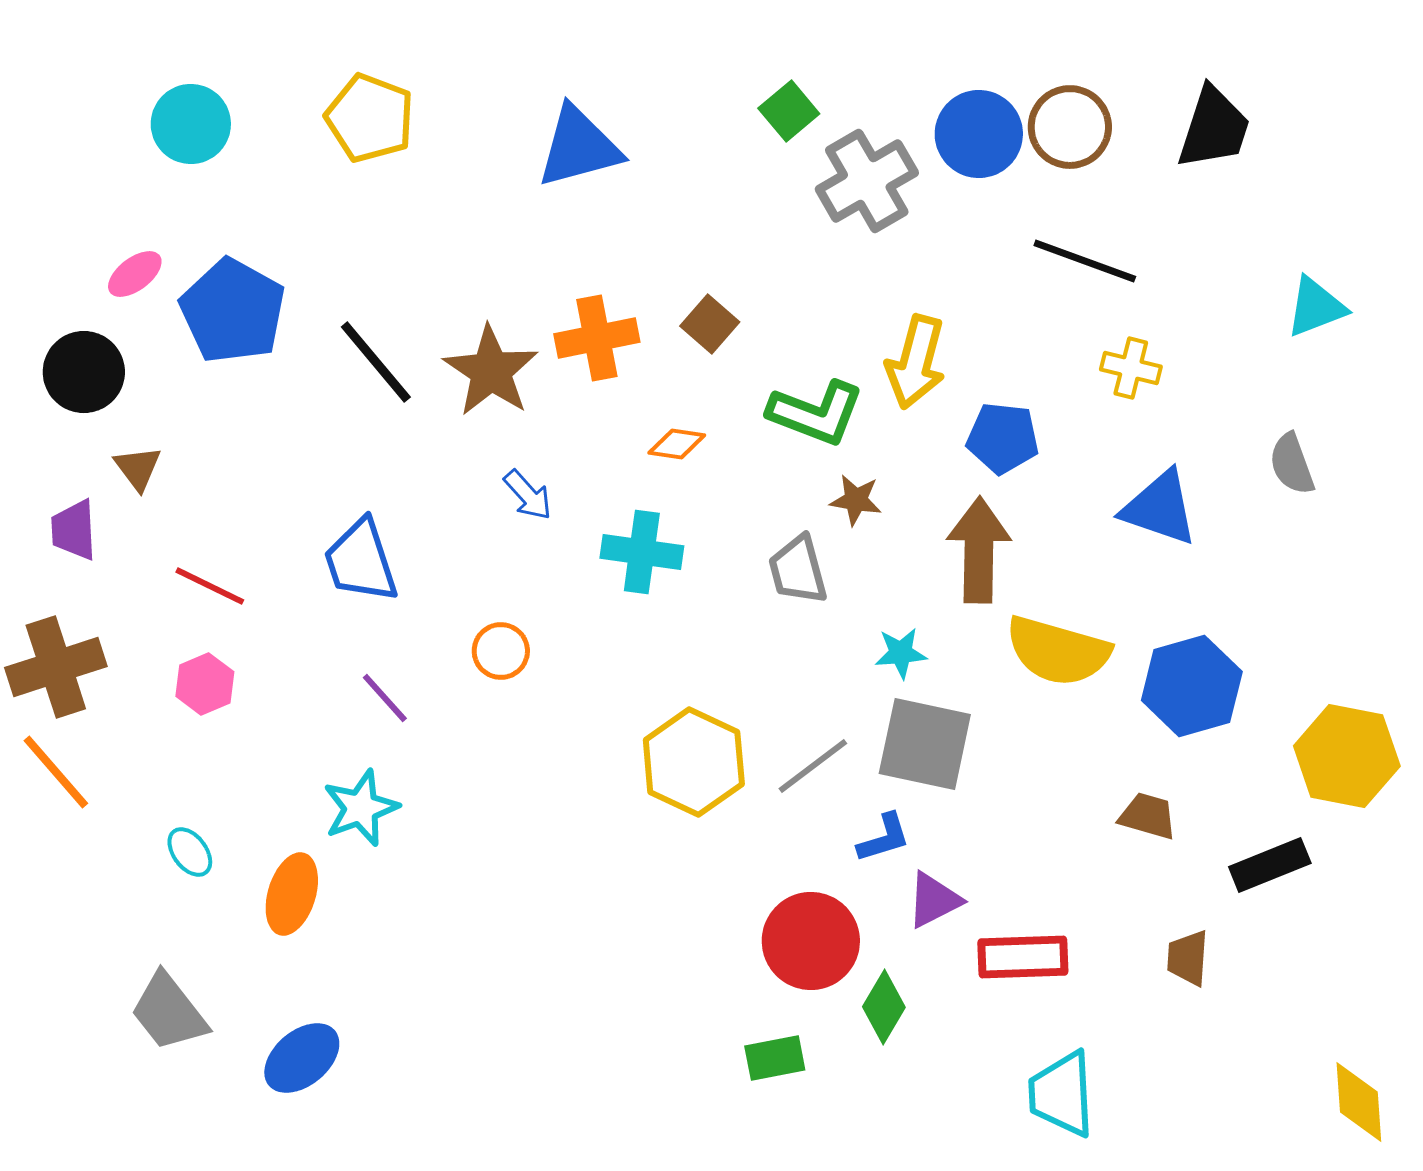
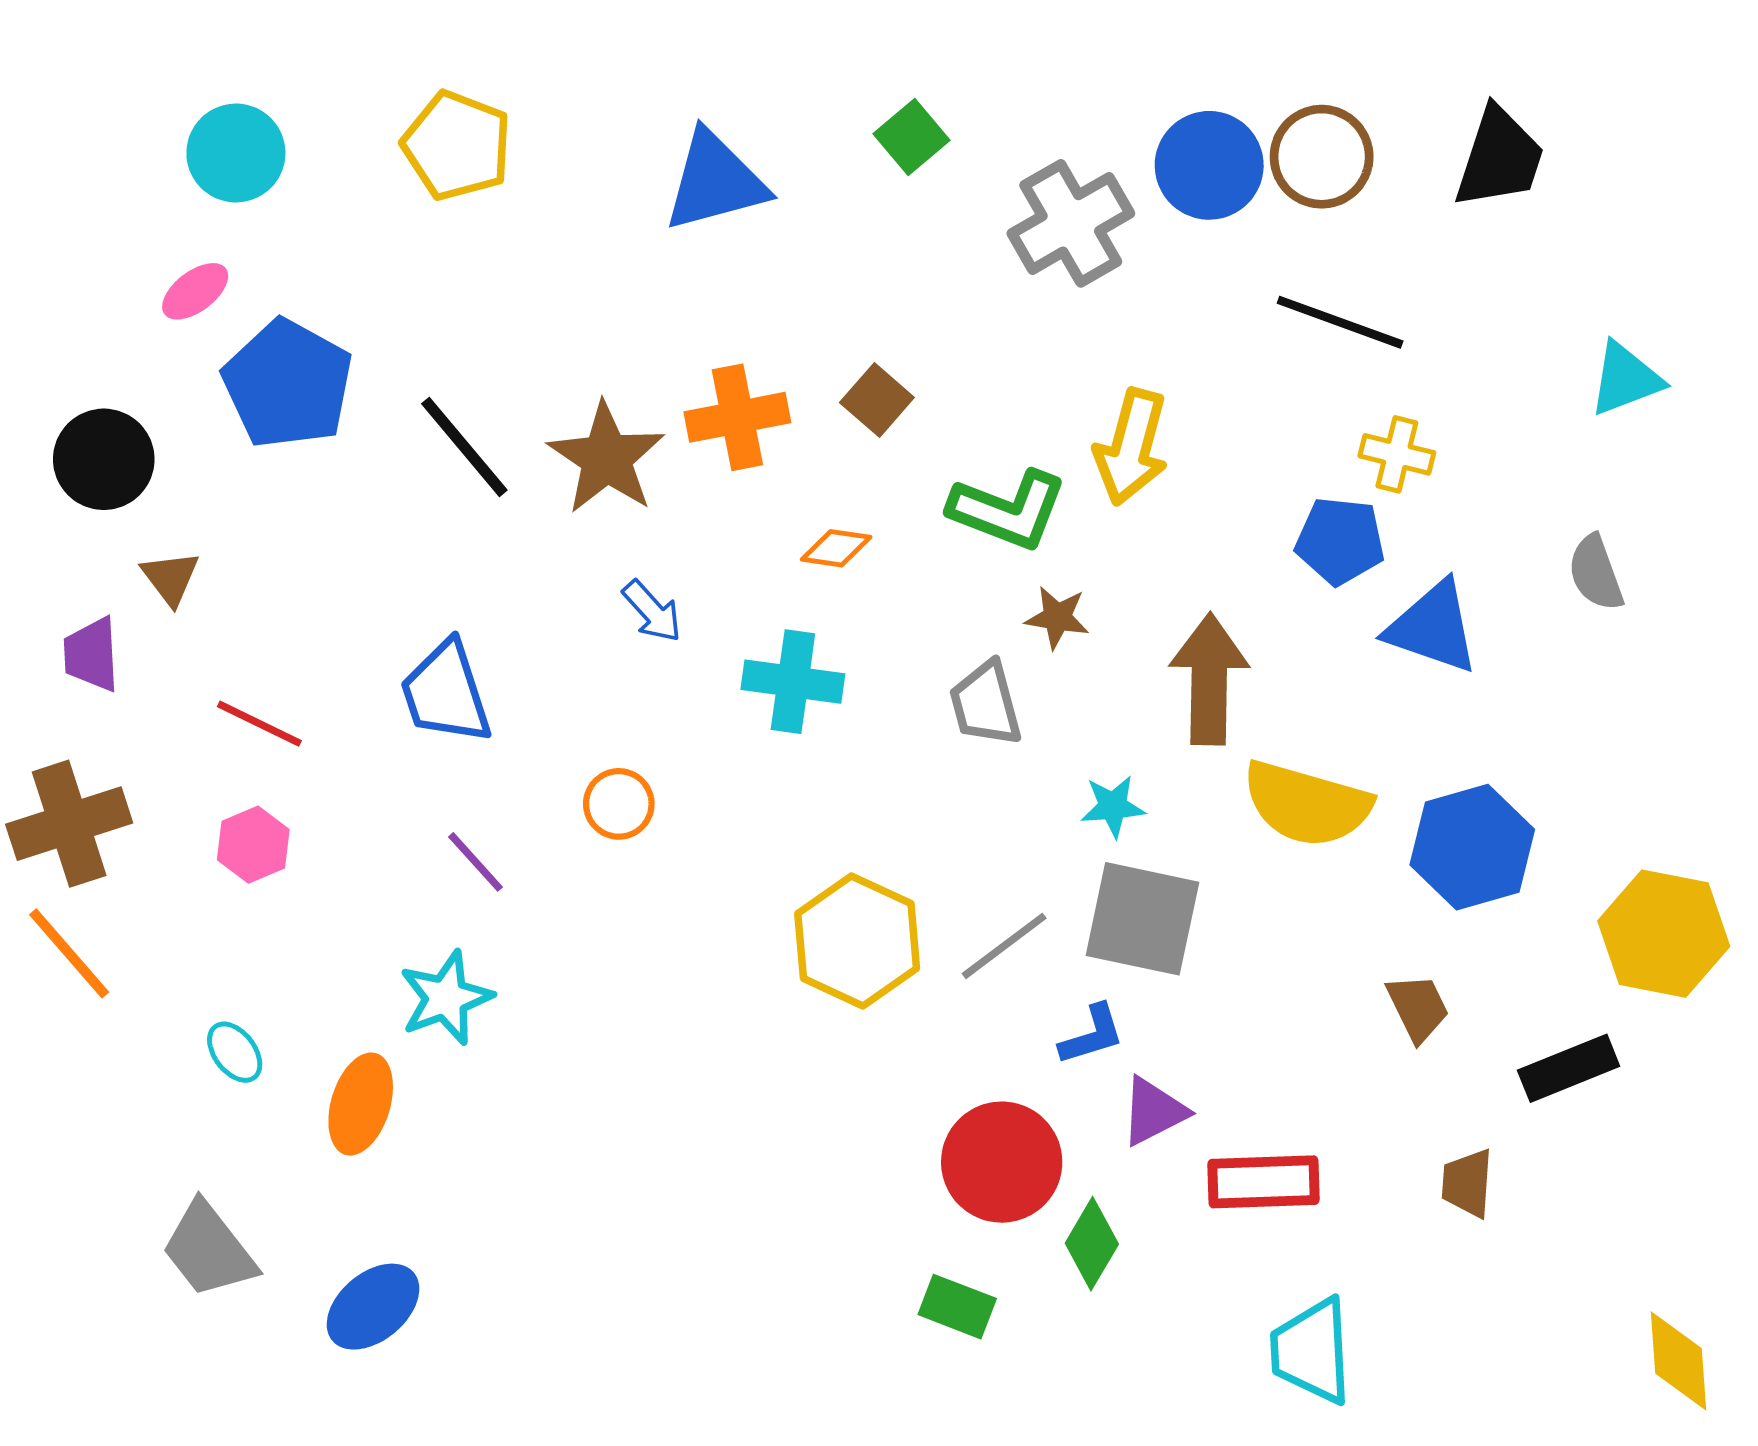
green square: (789, 111) -> (912, 137), moved
pink ellipse: (135, 274) -> (195, 291), moved
blue pentagon: (1003, 438) -> (1340, 541), moved
brown trapezoid: (1148, 816) -> (1418, 1008), turned 48
green rectangle: (775, 1058) -> (957, 1307), turned 32

